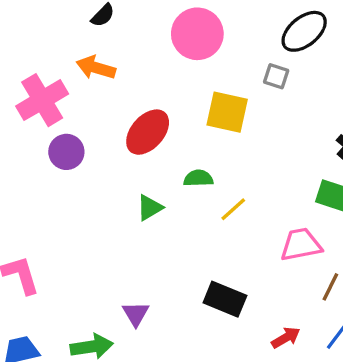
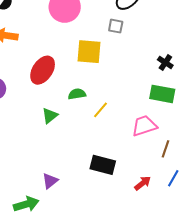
purple triangle: (136, 314) -> (50, 181), turned 30

